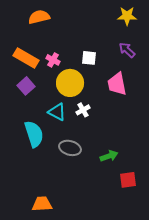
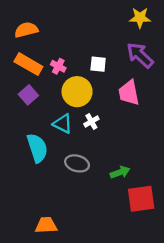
orange semicircle: (39, 17) -> (26, 30), moved
purple arrow: (127, 50) -> (140, 55), size x1.5
red square: (128, 180) -> (141, 199), size x1.5

